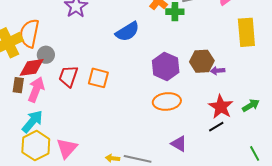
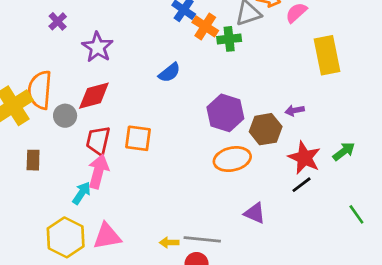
blue semicircle: (127, 32) -> (169, 73), size x0.7
brown hexagon: (202, 61) -> (266, 129), moved
red diamond: (32, 67) -> (94, 96), moved
pink arrow: (36, 90) -> (98, 171), moved
cyan arrow: (32, 121) -> (82, 193), moved, size x0.7
pink triangle: (67, 148) -> (107, 236), turned 45

